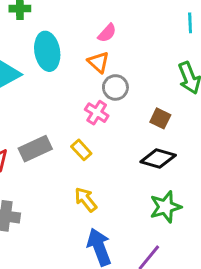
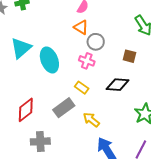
cyan ellipse: (47, 51) -> (49, 60), moved
gray rectangle: (35, 149) -> (64, 108), moved
black diamond: (158, 159) -> (118, 85), moved

